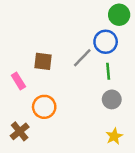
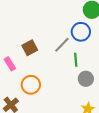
brown square: (43, 61) -> (30, 48), turned -35
green line: (108, 71) -> (76, 60), moved

